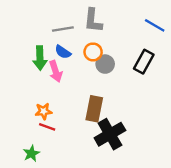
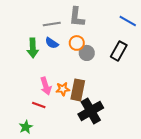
pink arrow: (56, 71) -> (46, 86), moved
orange star: (44, 111) -> (63, 89), moved

